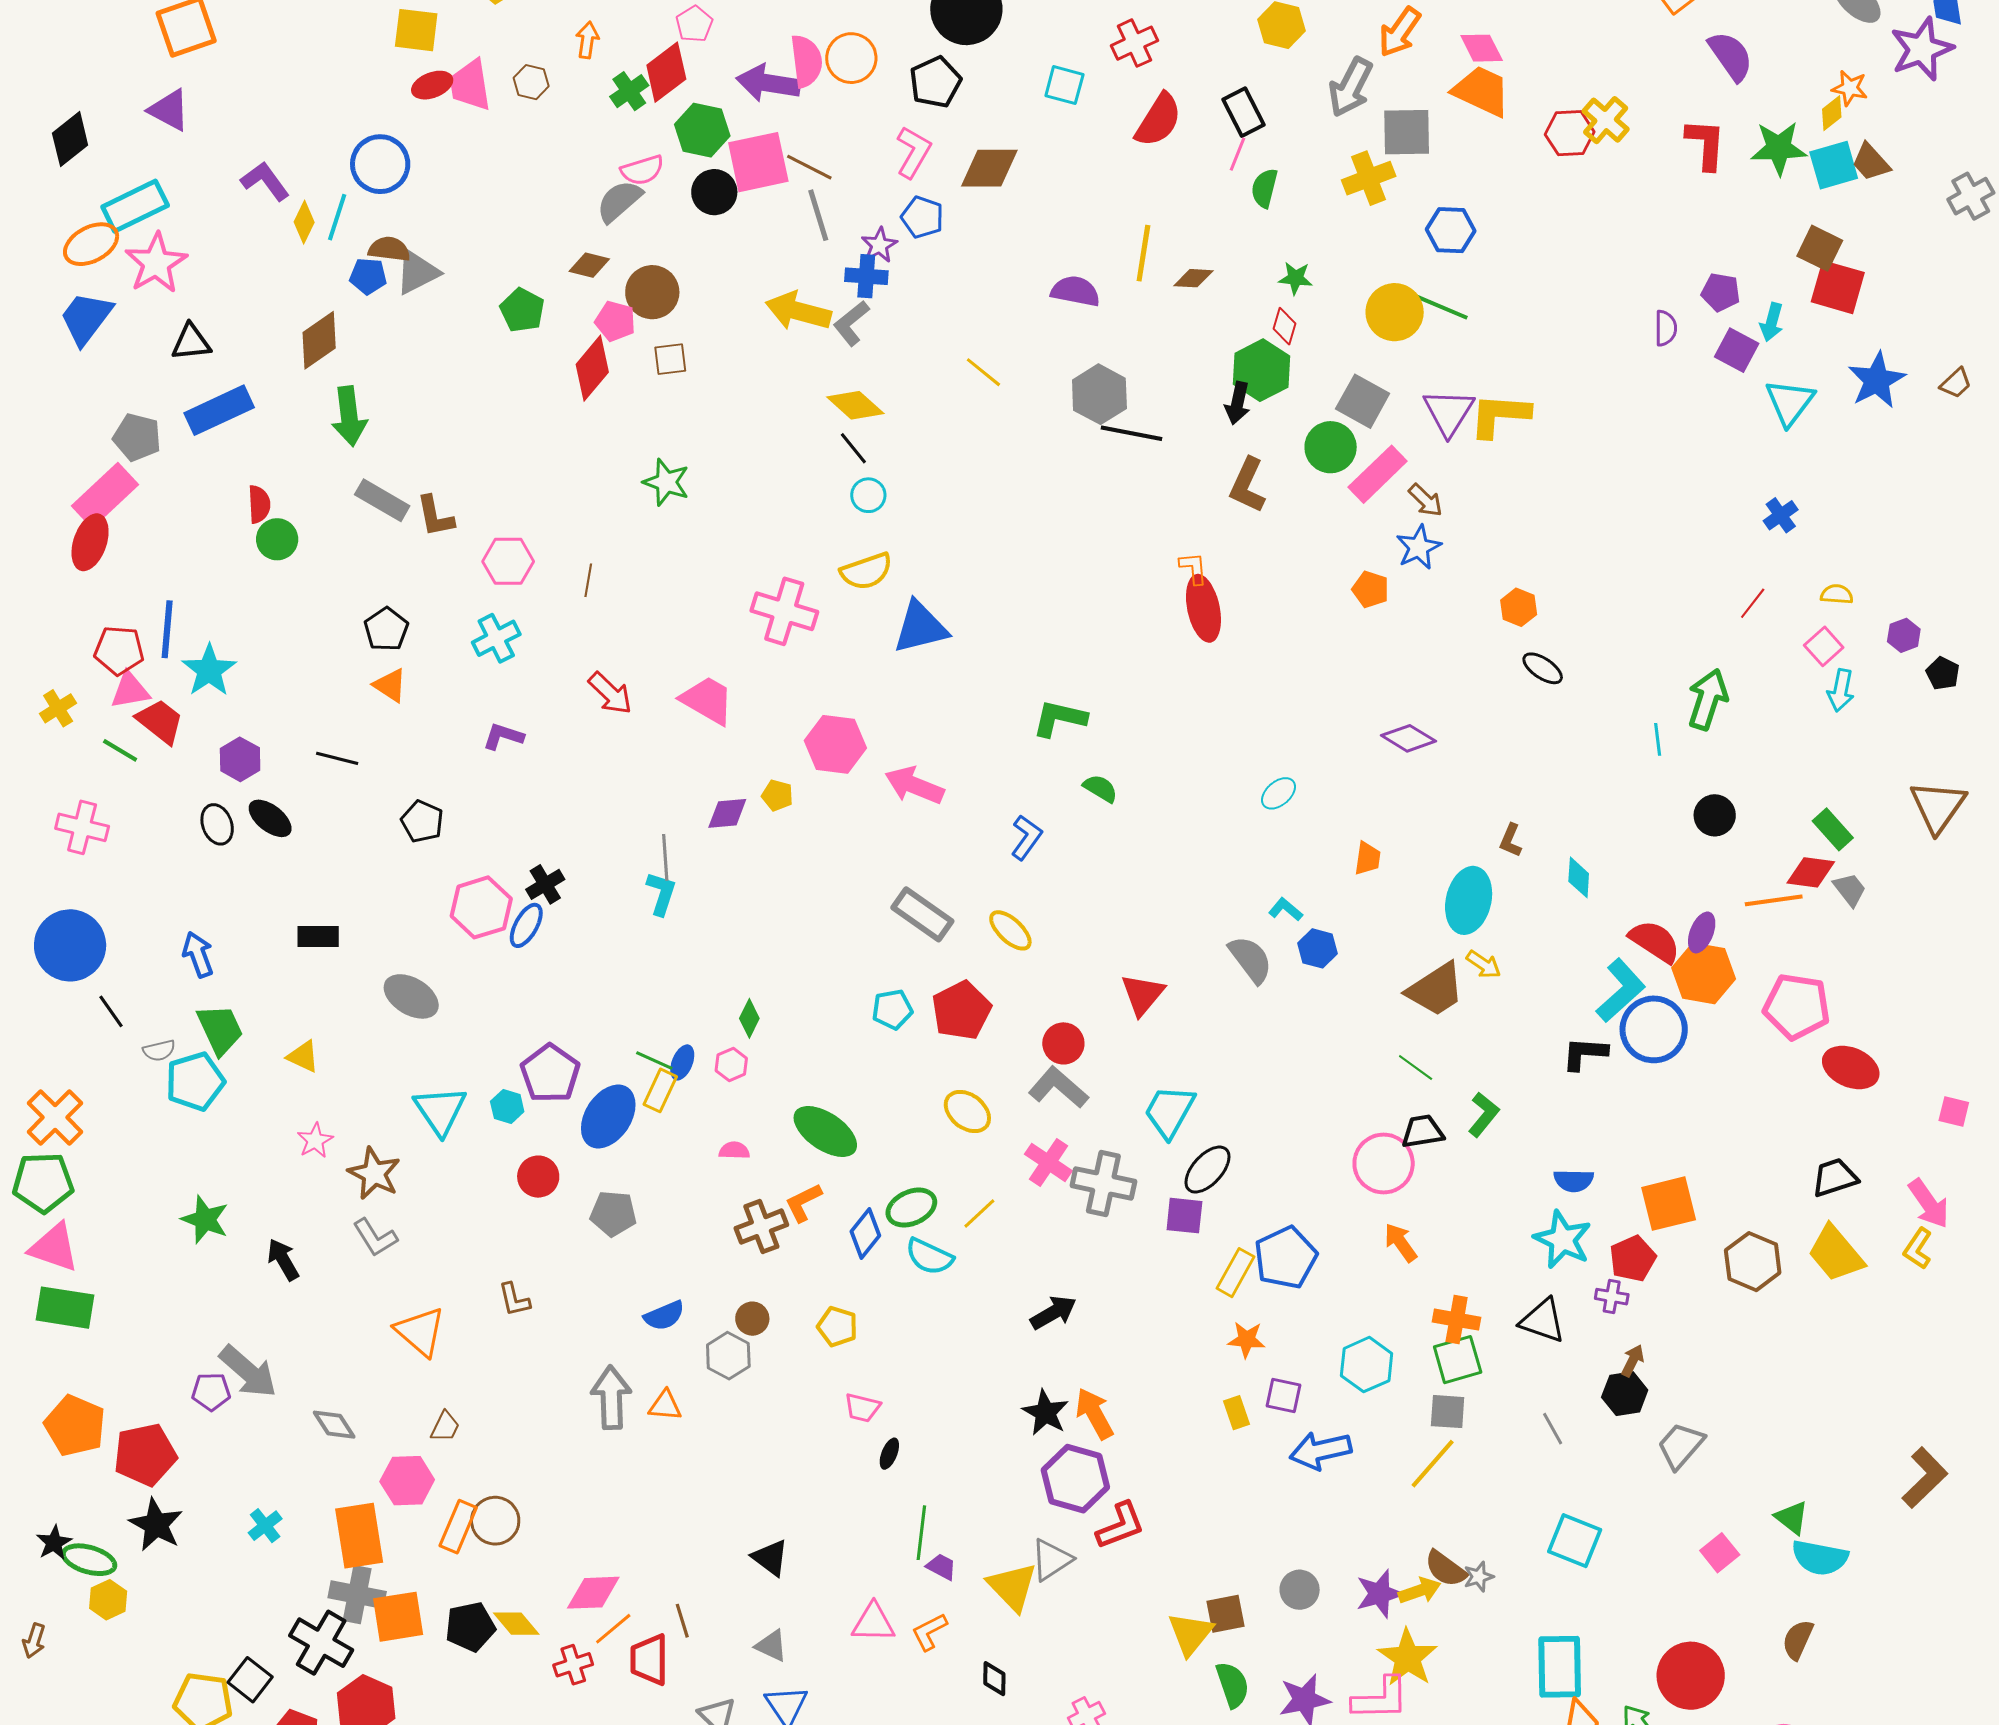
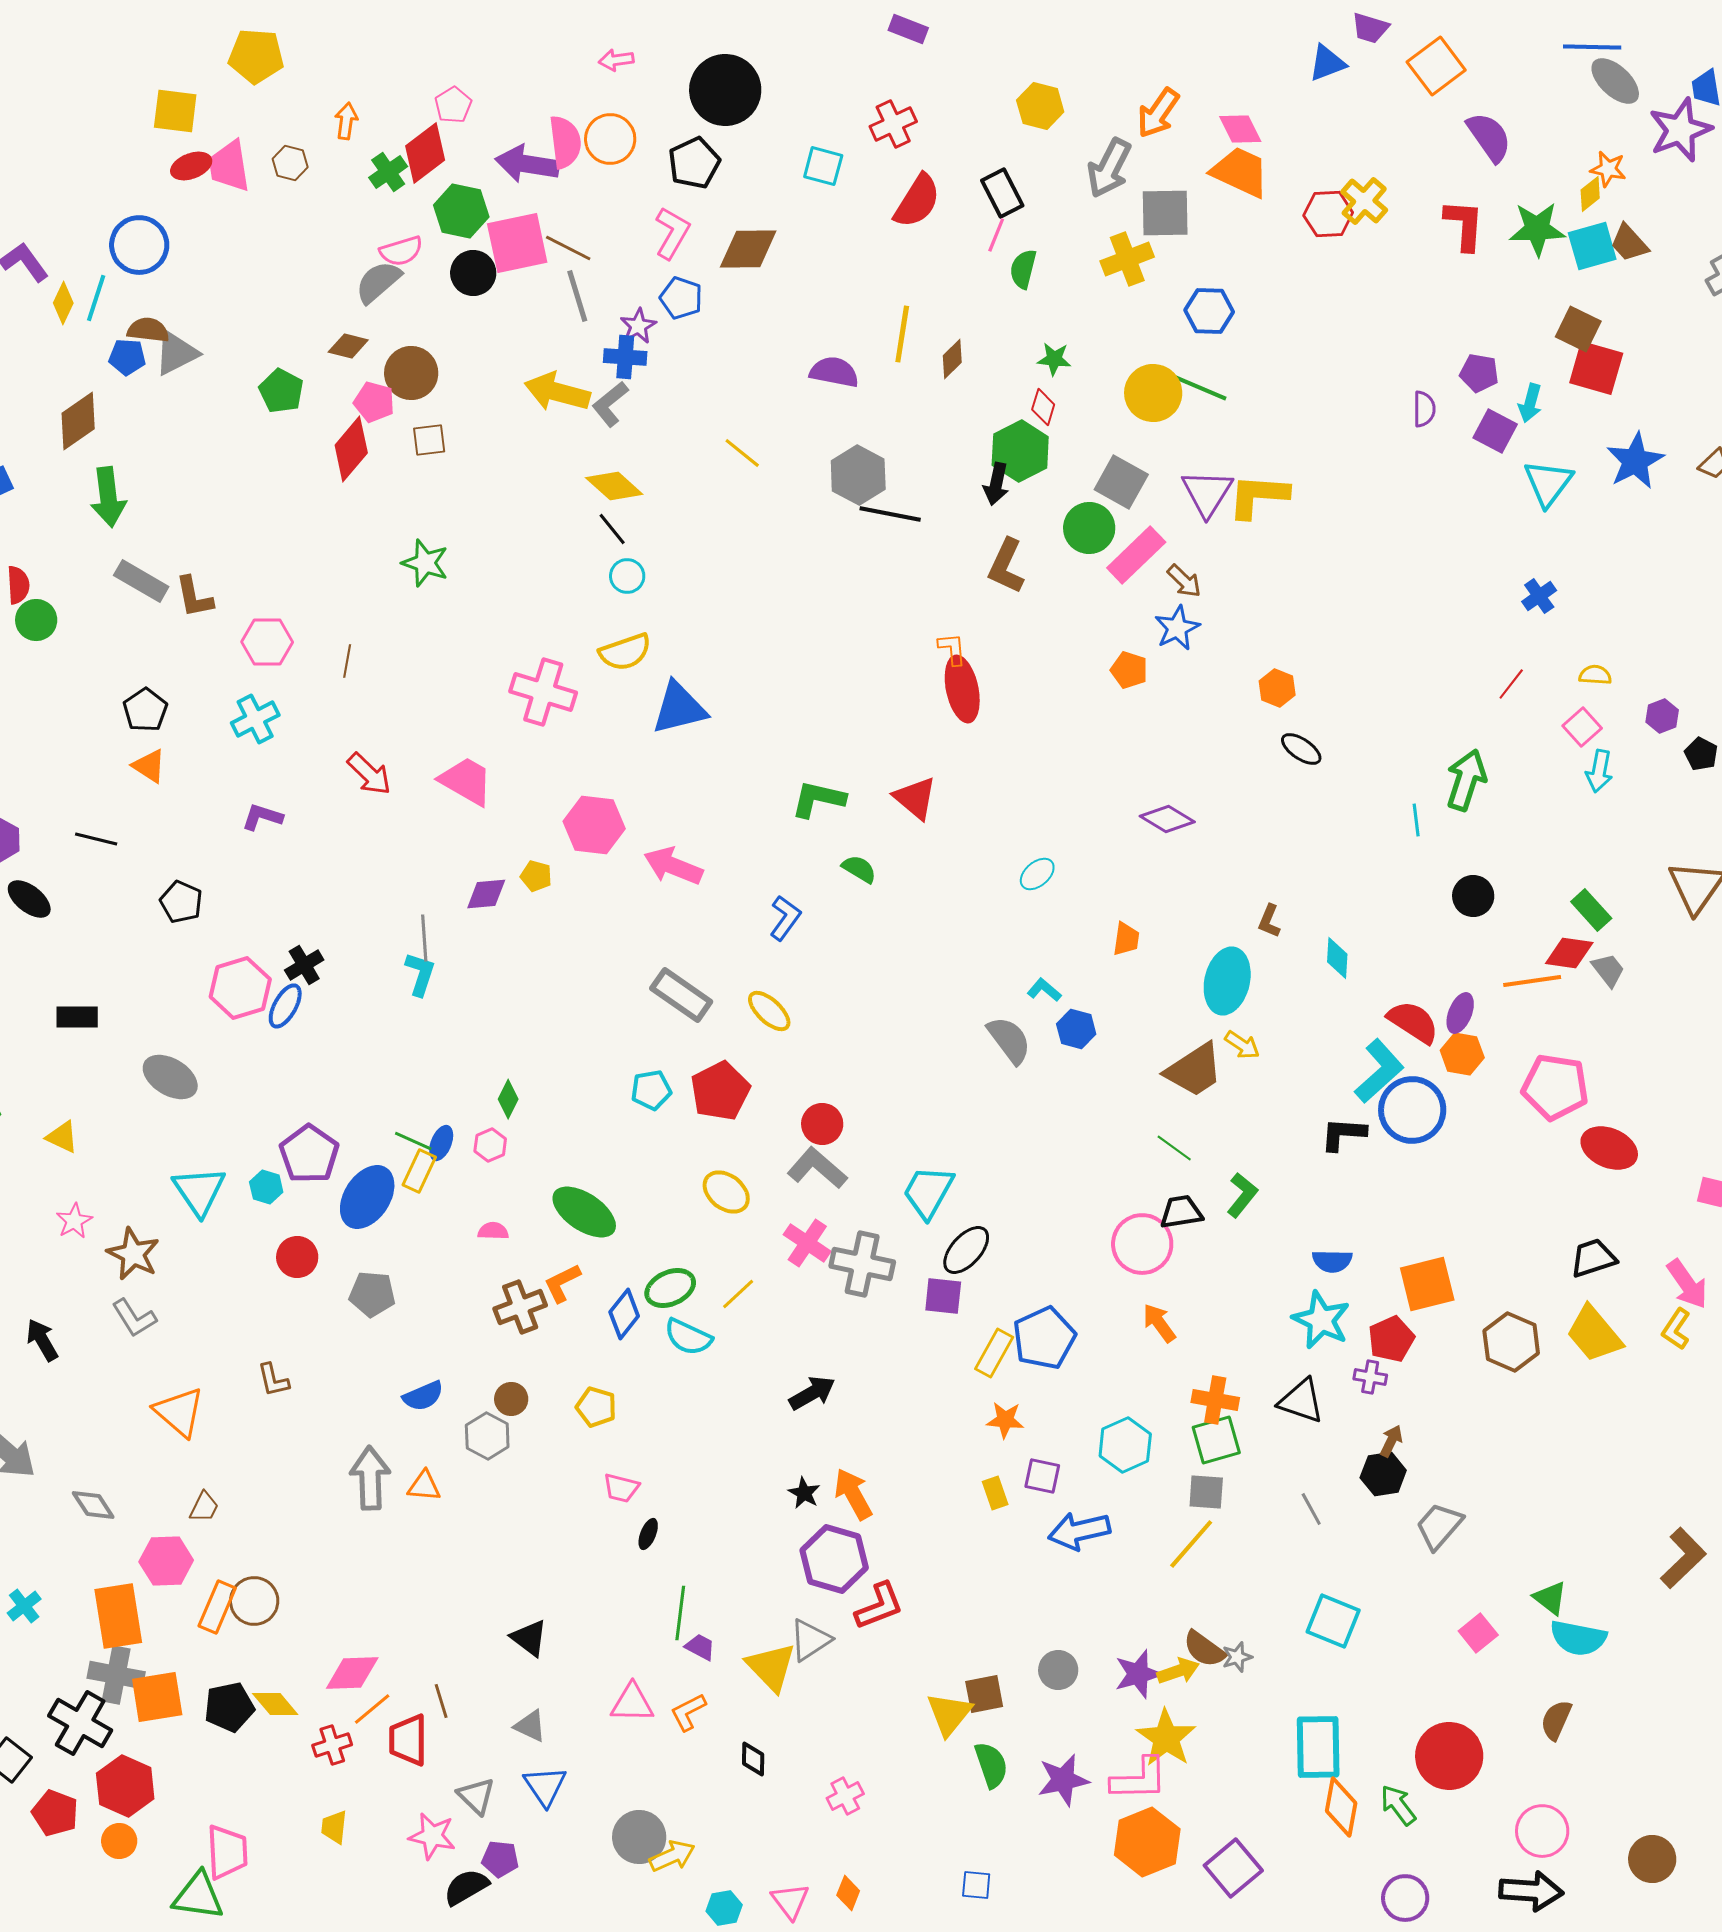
brown diamond: (1193, 278) -> (952, 359), turned -48
orange hexagon: (1704, 973) -> (1462, 1054), size x0.7
red triangle: (1142, 994) -> (915, 798), moved, turned -30
black star: (1045, 1413) -> (804, 1493), size x0.7

